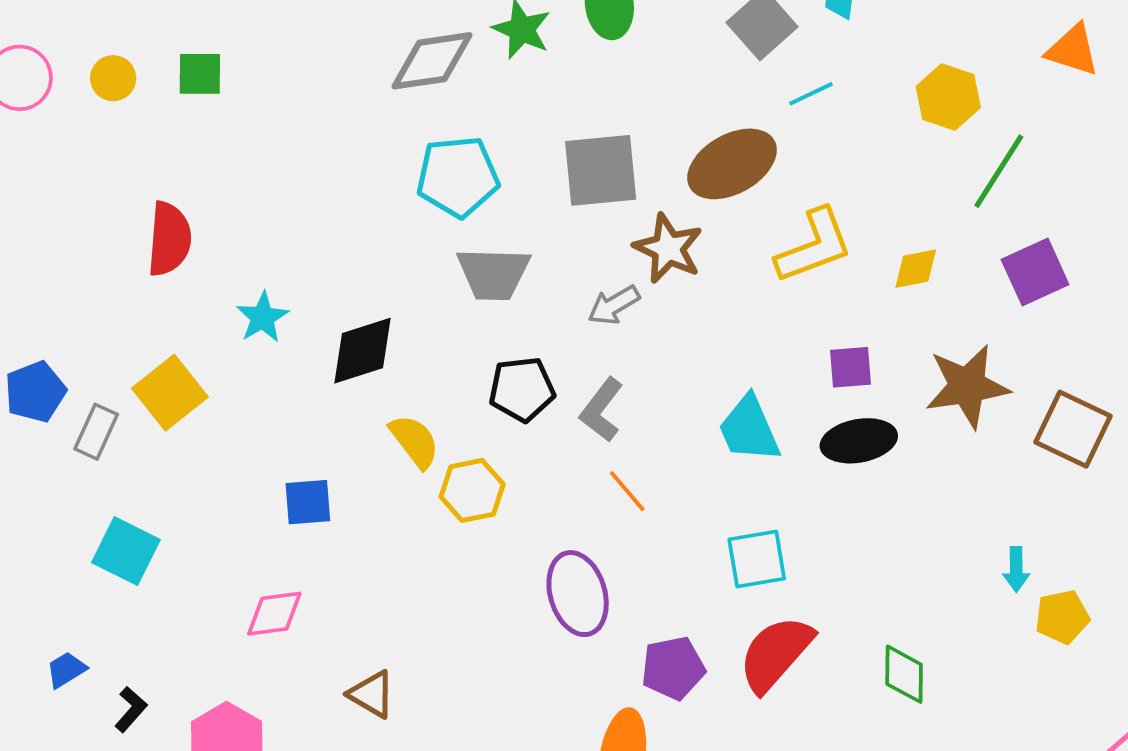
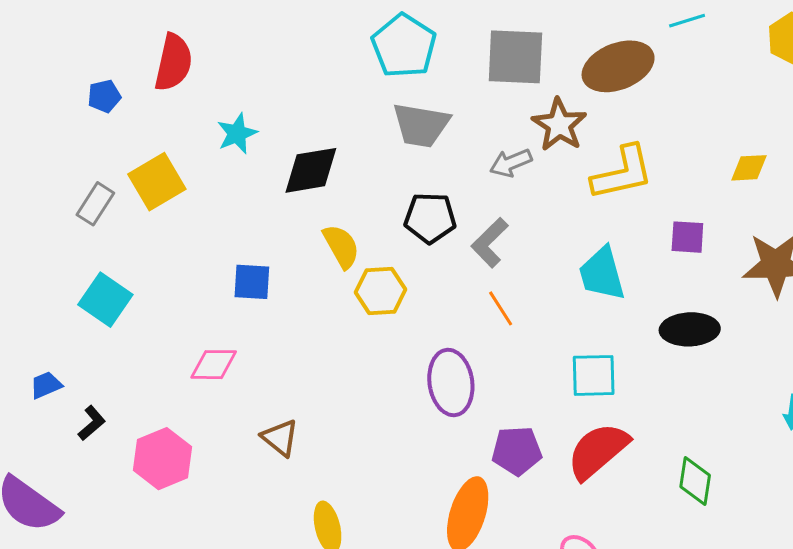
cyan pentagon: (458, 177) -> (404, 46), turned 30
yellow L-shape: (814, 246) -> (622, 173), moved
blue pentagon: (35, 392) -> (104, 96), moved, size x0.7
black ellipse: (859, 441) -> (690, 329), moved

